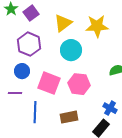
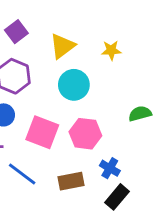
yellow star: (97, 26) -> (111, 50), size x0.6
blue cross: (110, 108) -> (110, 168), moved
blue line: (35, 112) -> (22, 174), turned -55

